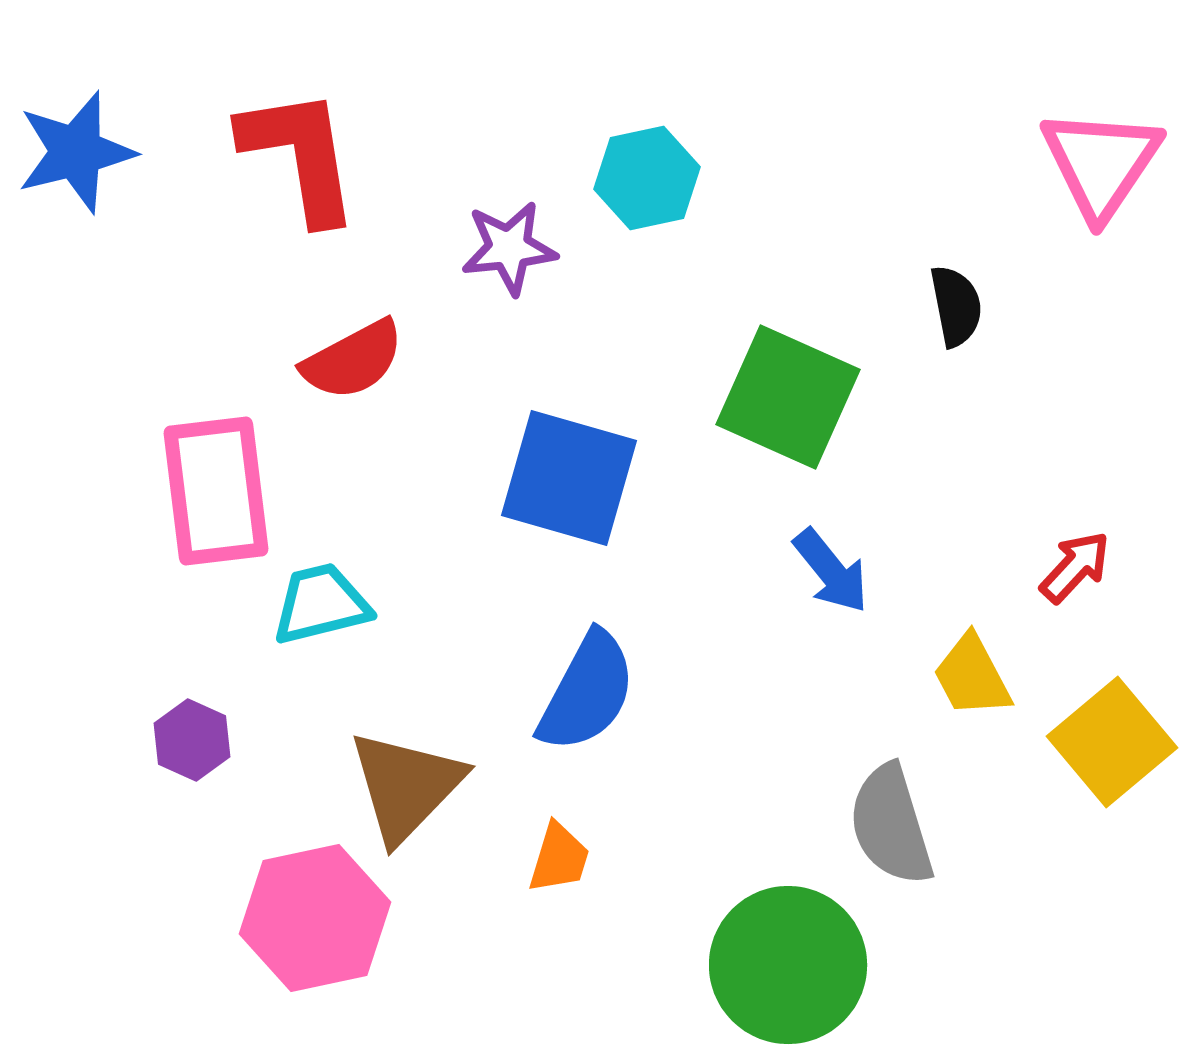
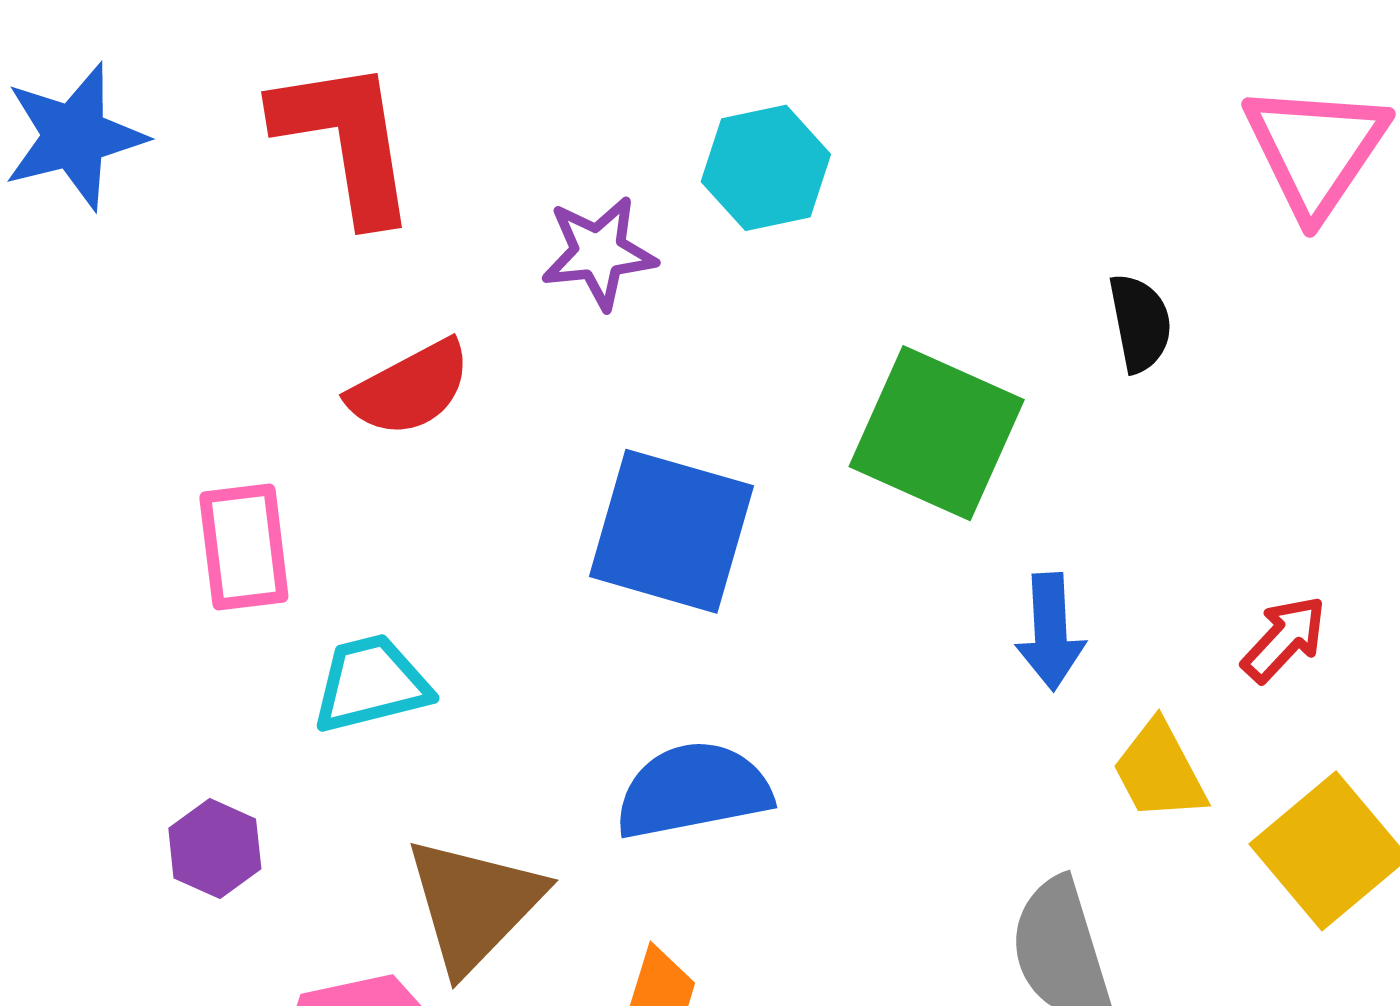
pink rectangle: (216, 491) -> (244, 547), size x0.7
blue arrow: (831, 571) -> (1050, 632), moved, turned 36
blue semicircle: (587, 692) -> (693, 790), turned -129

